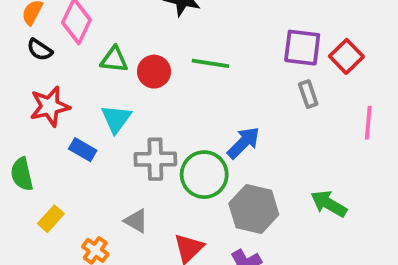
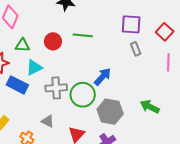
red square: (346, 56) -> (165, 32), moved
green triangle: (114, 60) -> (22, 45), moved
cyan triangle: (116, 119) -> (34, 68), turned 30
blue rectangle: (83, 150) -> (17, 85), size x1.5

